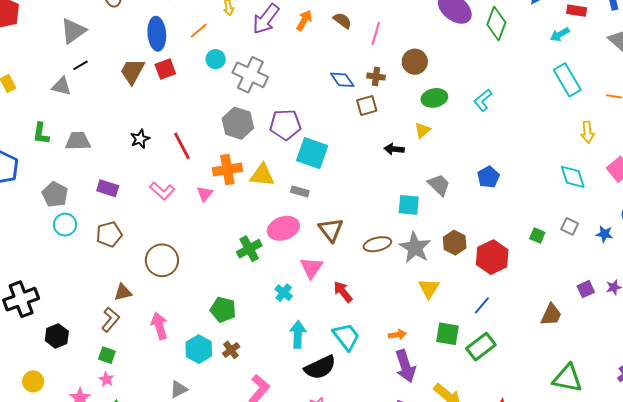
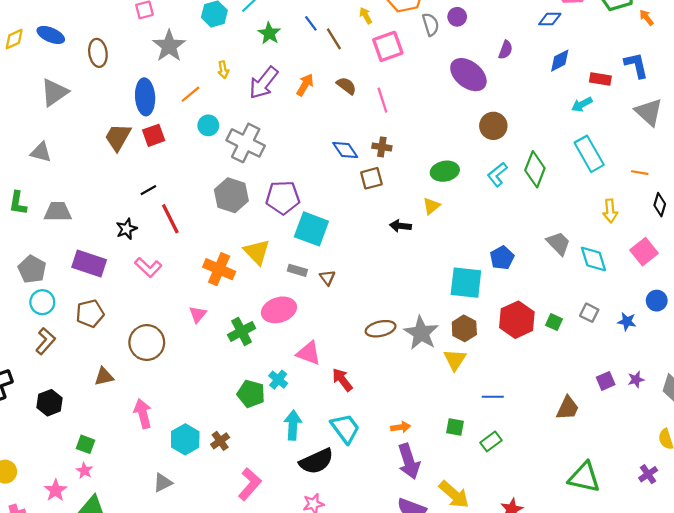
green diamond: (496, 24) -> (535, 169), moved
pink line: (376, 33) -> (382, 100), turned -35
brown circle: (415, 62) -> (493, 126), moved
black line: (81, 65) -> (148, 190), moved
black star: (140, 139) -> (127, 229), moved
orange cross: (227, 169) -> (219, 269), moved, turned 32
yellow triangle: (262, 175) -> (257, 252), turned 40
gray trapezoid: (439, 185) -> (558, 243), moved
purple rectangle: (108, 188) -> (89, 263), size x1.4
pink triangle: (205, 194) -> (198, 314), moved
cyan square: (409, 205) -> (466, 283), moved, size x1.4
brown triangle: (331, 230) -> (327, 278), moved, size x0.6
red hexagon: (492, 257) -> (517, 320), moved
pink triangle: (311, 268) -> (309, 353), turned -45
yellow triangle: (429, 288) -> (455, 360), moved
blue line: (482, 305) -> (493, 397), turned 48
green pentagon: (223, 310) -> (251, 394), moved
brown L-shape: (110, 320) -> (45, 341), moved
green square: (447, 334) -> (455, 427), size x0.7
black hexagon: (57, 336) -> (49, 403), moved
green rectangle: (481, 347) -> (491, 441), size x0.7

